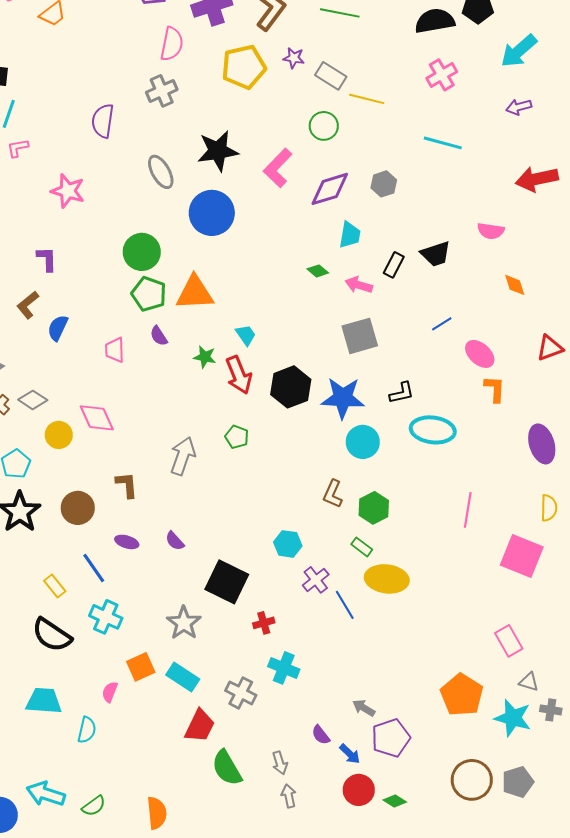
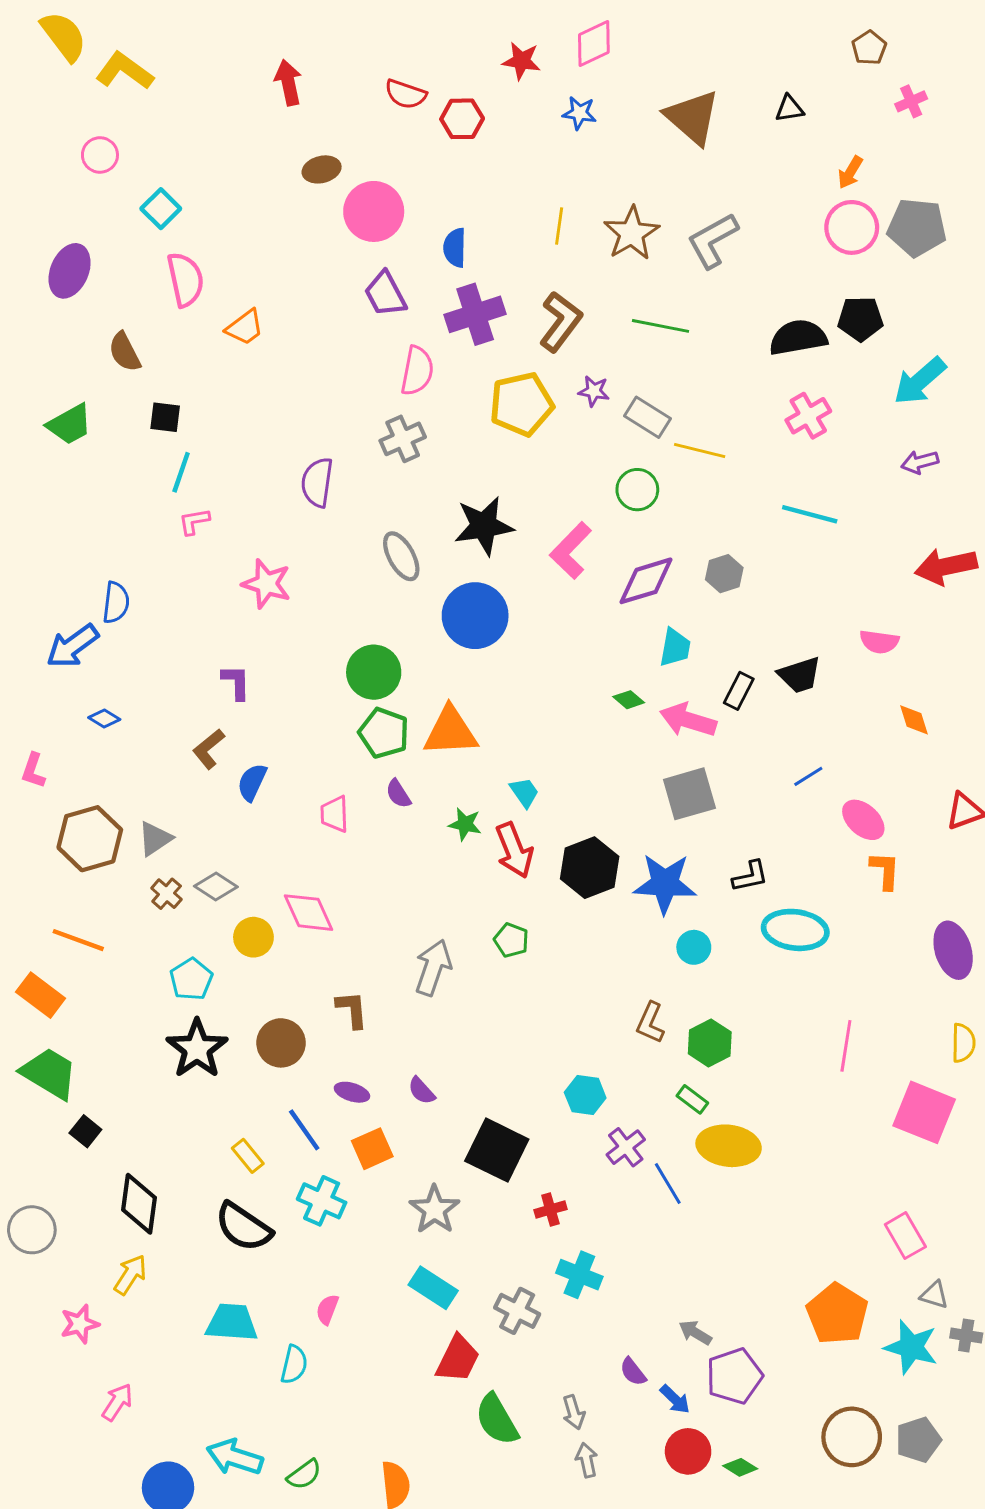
pink arrow: (359, 285) -> (688, 720), size x1.4
cyan circle: (363, 442) -> (694, 947), size x0.7
orange square: (141, 667) -> (372, 1149), moved

